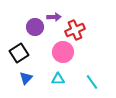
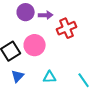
purple circle: (35, 27) -> (26, 12), moved
pink circle: (63, 52) -> (35, 45), moved

